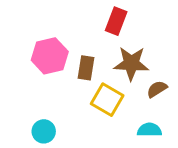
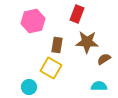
pink hexagon: (50, 56) -> (33, 21), moved
yellow square: (107, 100) -> (51, 68), moved

